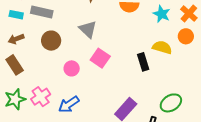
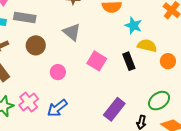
cyan star: (162, 14) -> (133, 25), moved
orange circle: (186, 36) -> (168, 61), moved
pink square: (100, 58) -> (97, 61), moved

